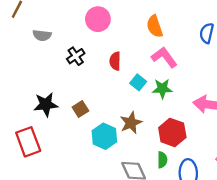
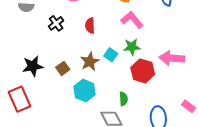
cyan square: (138, 82) -> (111, 55), moved
brown star: (131, 123) -> (90, 62), moved
red hexagon: (172, 132) -> (143, 71), moved
green semicircle: (162, 160) -> (123, 99), moved

